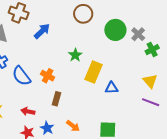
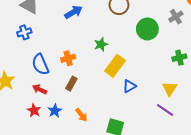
gray cross: (138, 34) -> (176, 17), moved
blue semicircle: (21, 76) -> (40, 64), moved
orange cross: (48, 76) -> (68, 58), turned 32
blue triangle: (112, 88) -> (129, 86), turned -40

